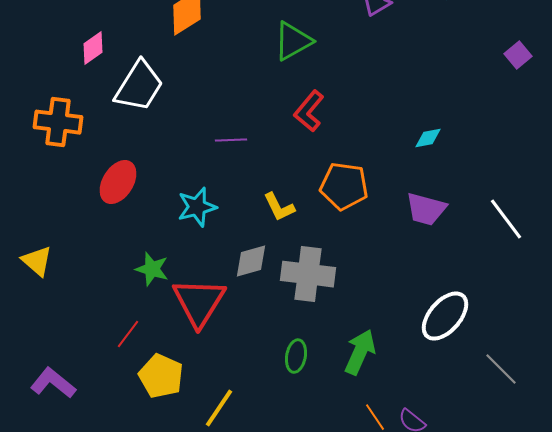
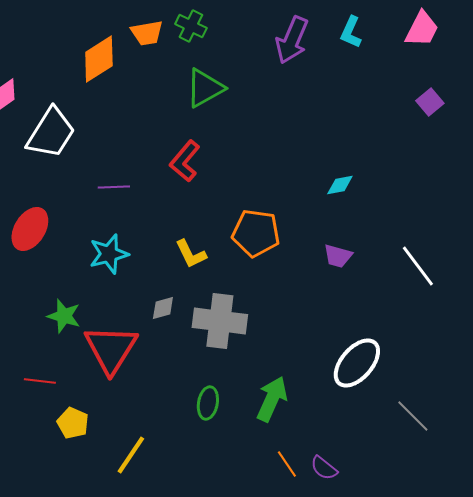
red L-shape: (309, 111) -> (185, 161), moved
purple line: (231, 140) -> (114, 187), moved
purple trapezoid: (426, 209) -> (338, 256), size x0.7
gray diamond: (251, 261) -> (163, 308), size x0.7
red line: (128, 334) -> (40, 381), turned 60
yellow pentagon: (161, 376) -> (73, 423), size x0.7

